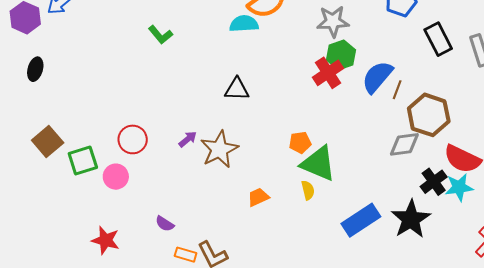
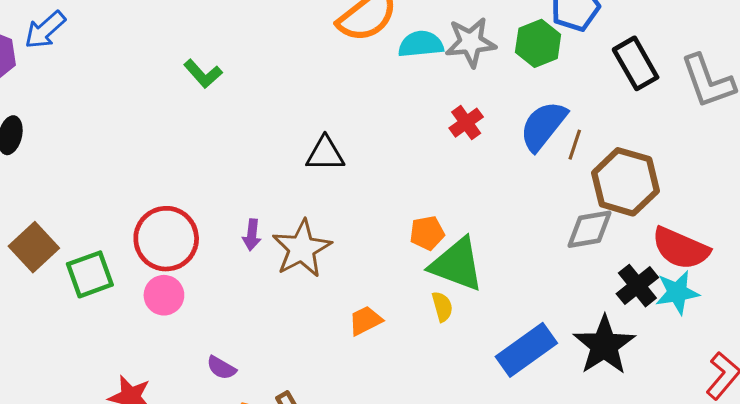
cyan semicircle: (244, 24) -> (421, 44), moved
green hexagon: (341, 55) -> (538, 43), moved
red cross: (328, 73) -> (466, 123), size x0.7
red circle: (133, 139) -> (166, 239), size x1.4
purple arrow: (188, 139) -> (252, 235), turned 138
pink circle: (116, 177) -> (164, 295), moved

